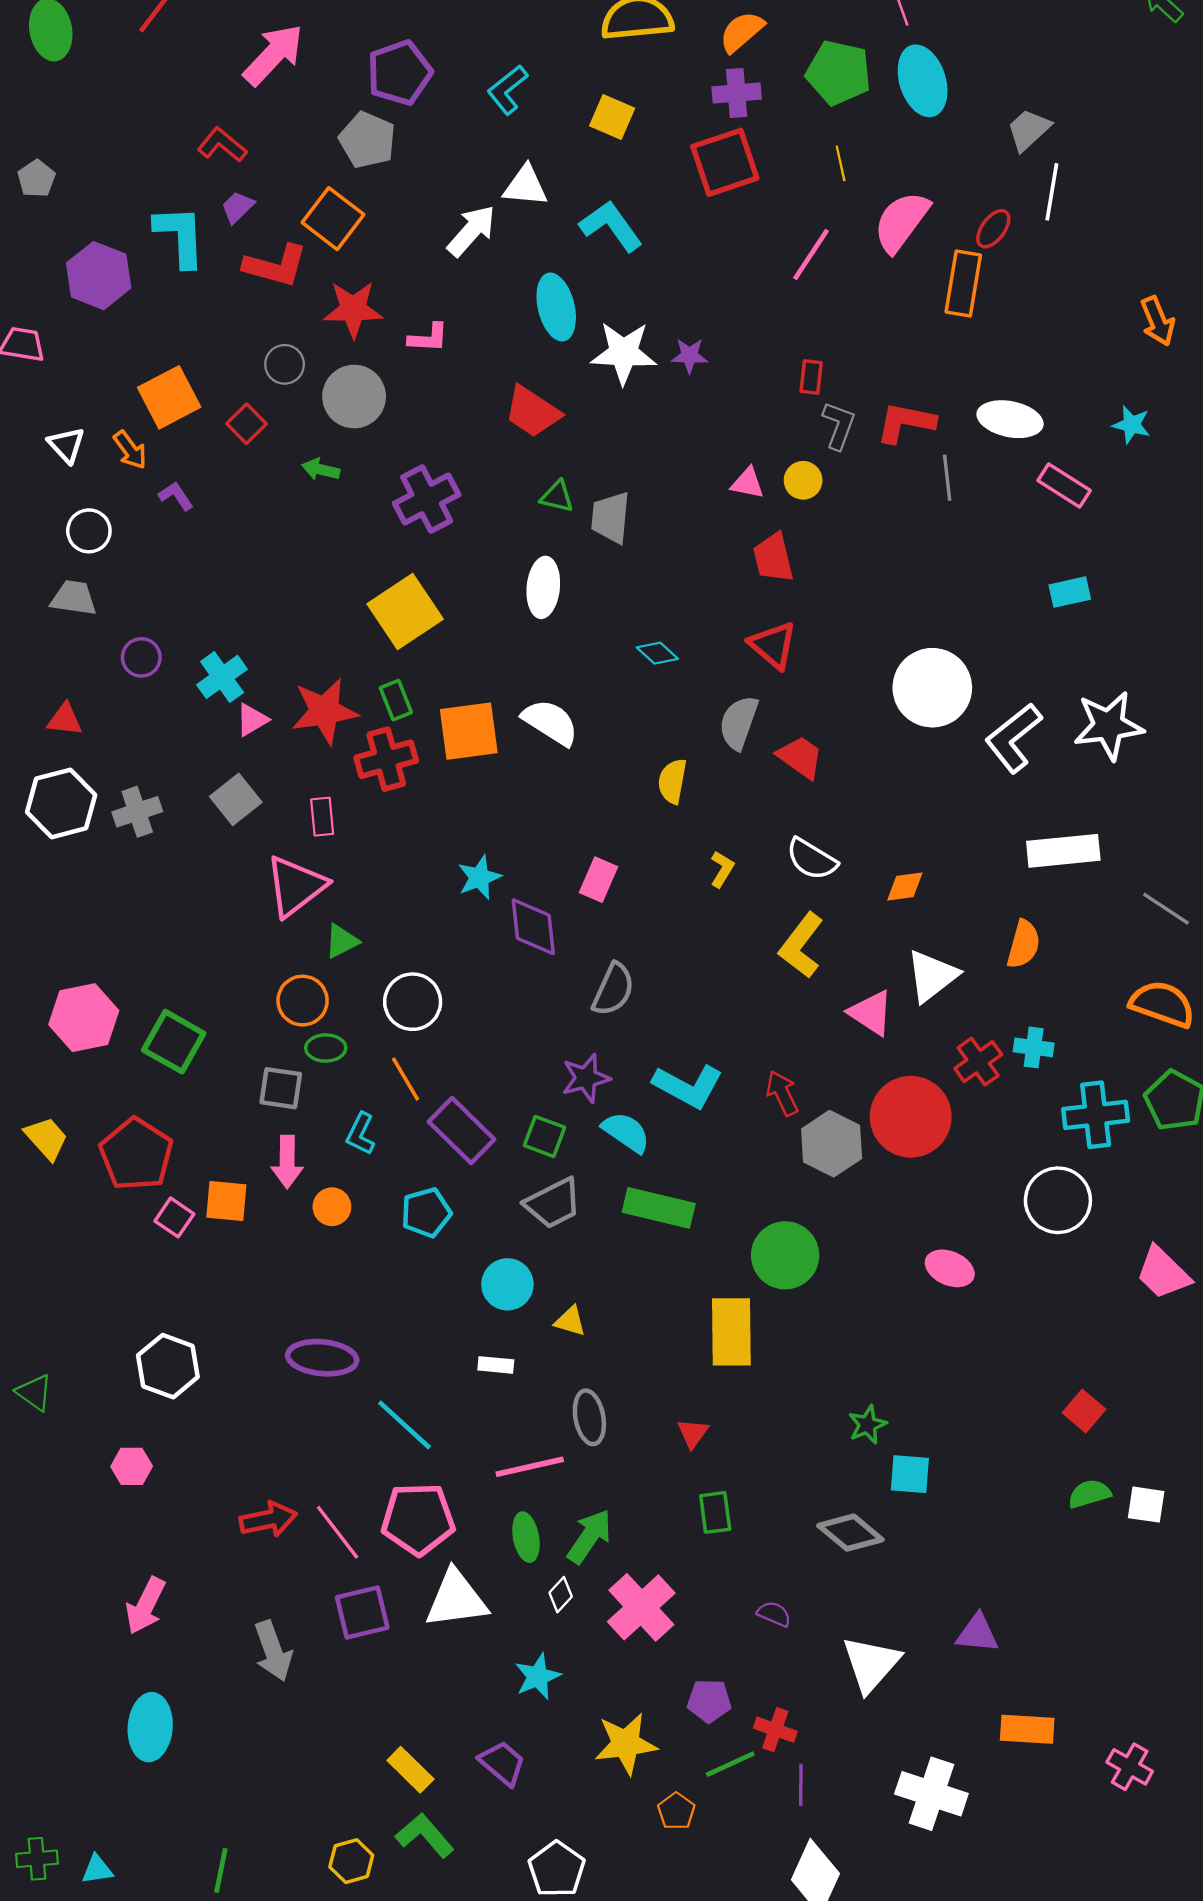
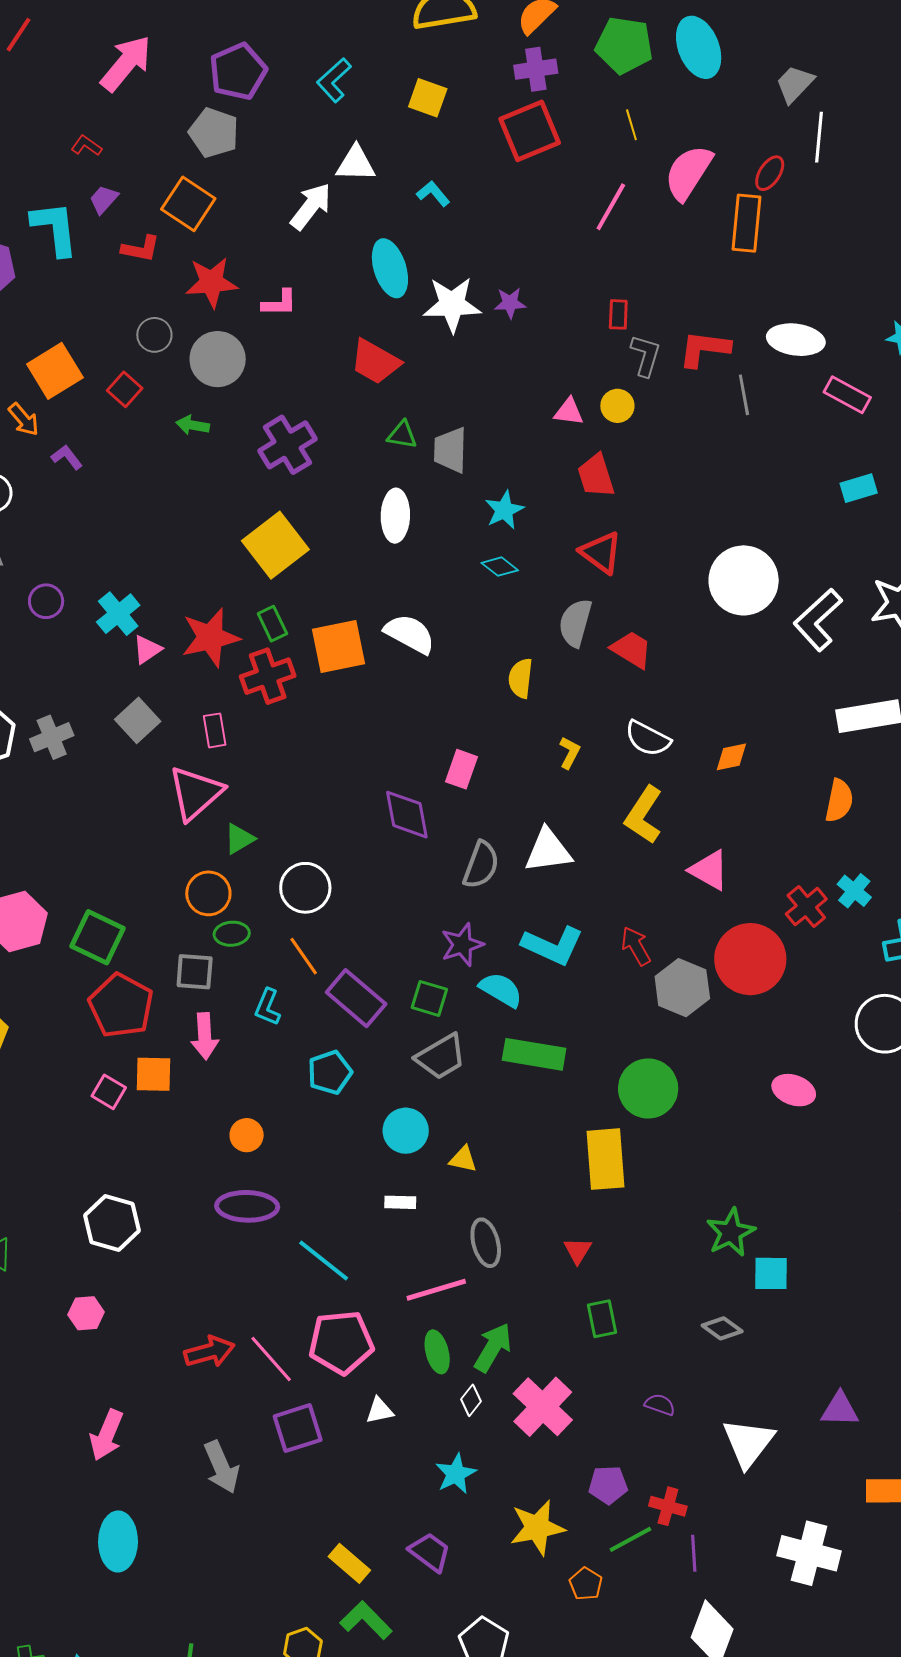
red L-shape: (222, 145) -> (86, 146), size x0.7
cyan L-shape: (611, 226) -> (433, 194), size x0.6
red L-shape: (276, 266) -> (141, 249), size x0.7
cyan star: (479, 877) -> (504, 510), moved
white triangle: (932, 976) -> (548, 851), moved, turned 34
cyan cross: (1034, 1047) -> (854, 891), turned 36
red pentagon: (136, 1154) -> (121, 1006), moved
orange circle: (332, 1207) -> (247, 1135), moved
green star: (867, 1425) -> (731, 1232), size x1.4
gray diamond: (850, 1533) -> (722, 1328), size x0.7
white triangle: (456, 1599) -> (380, 1411), size x0.5

